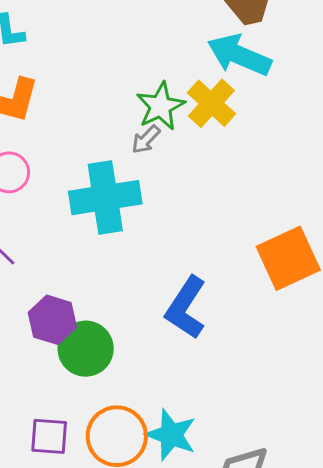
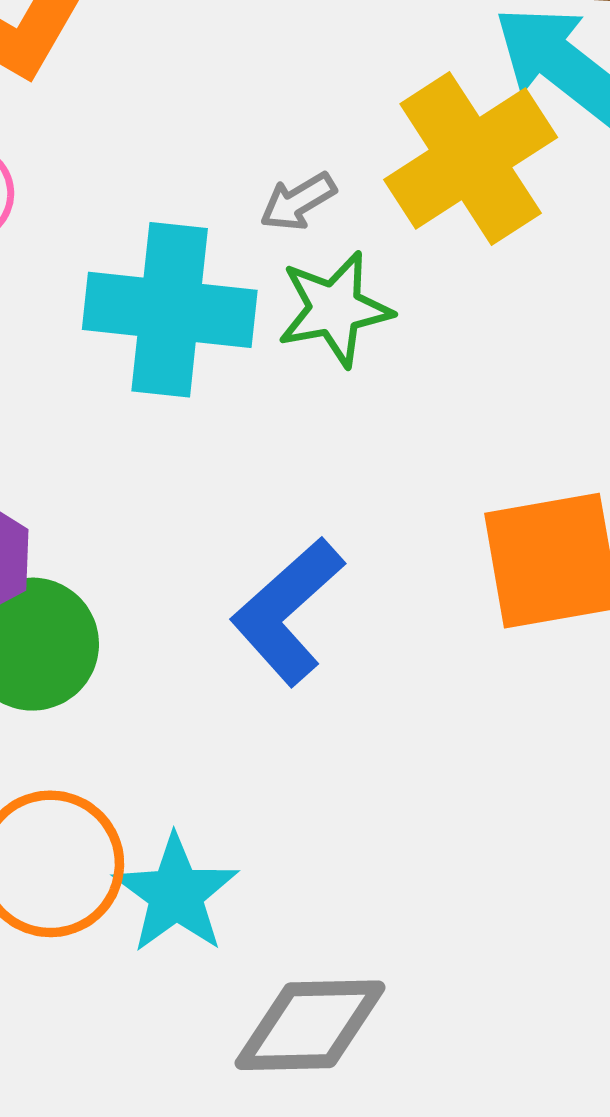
yellow cross: (211, 103) -> (471, 158), size x1.4
green star: (160, 106) -> (335, 309), moved

